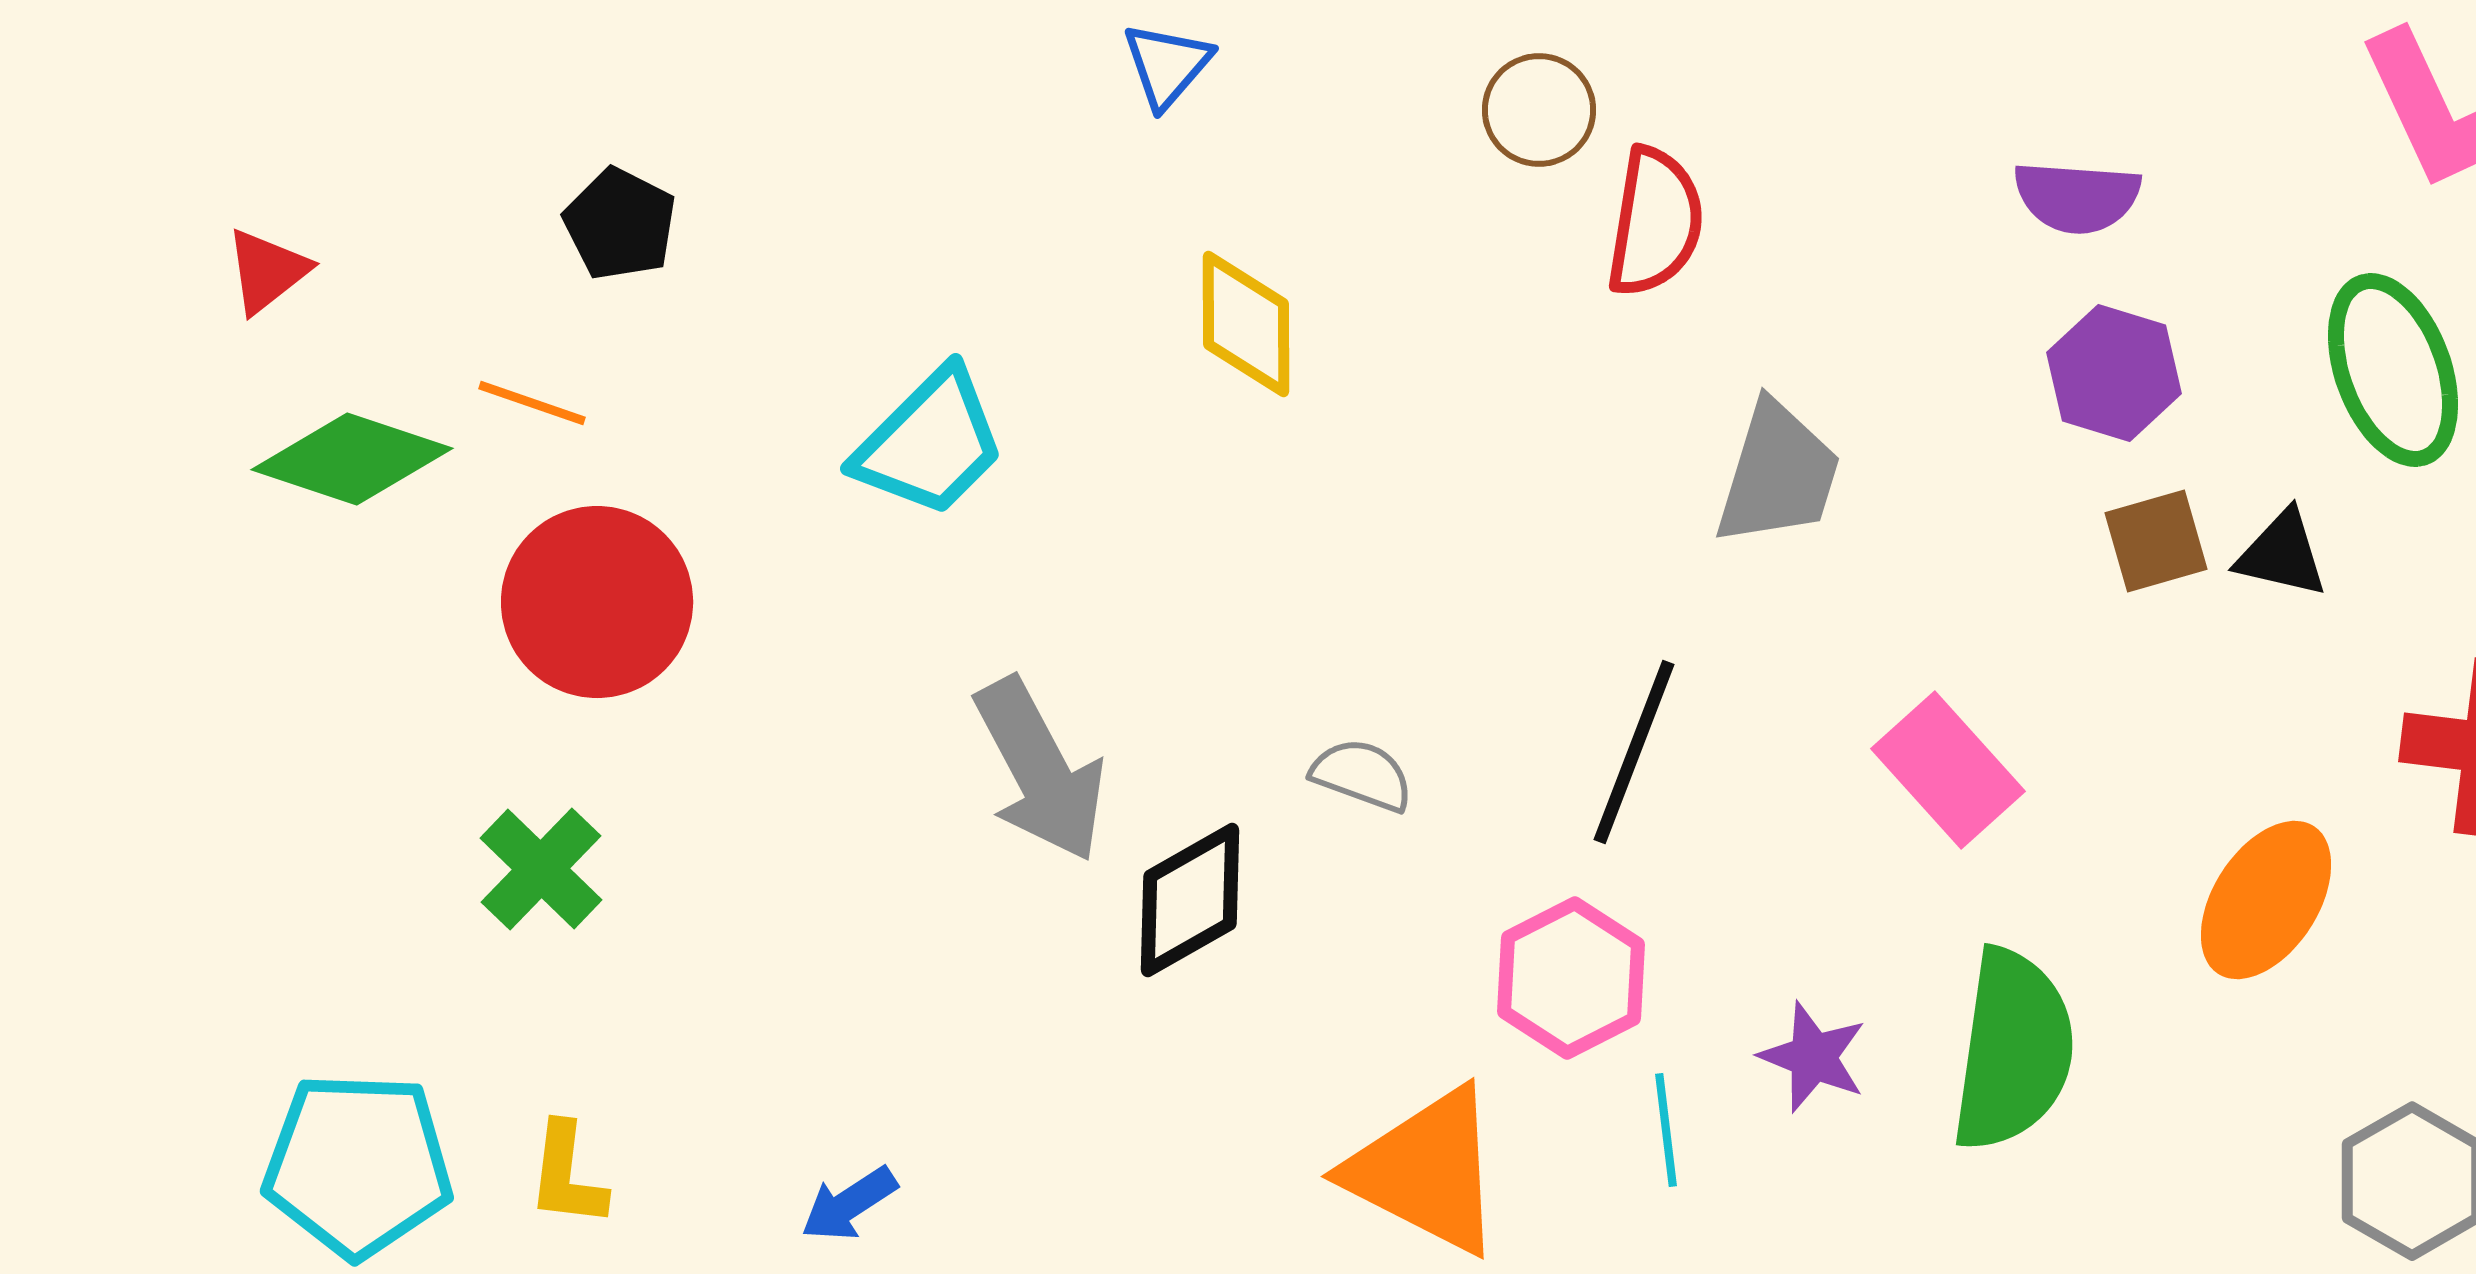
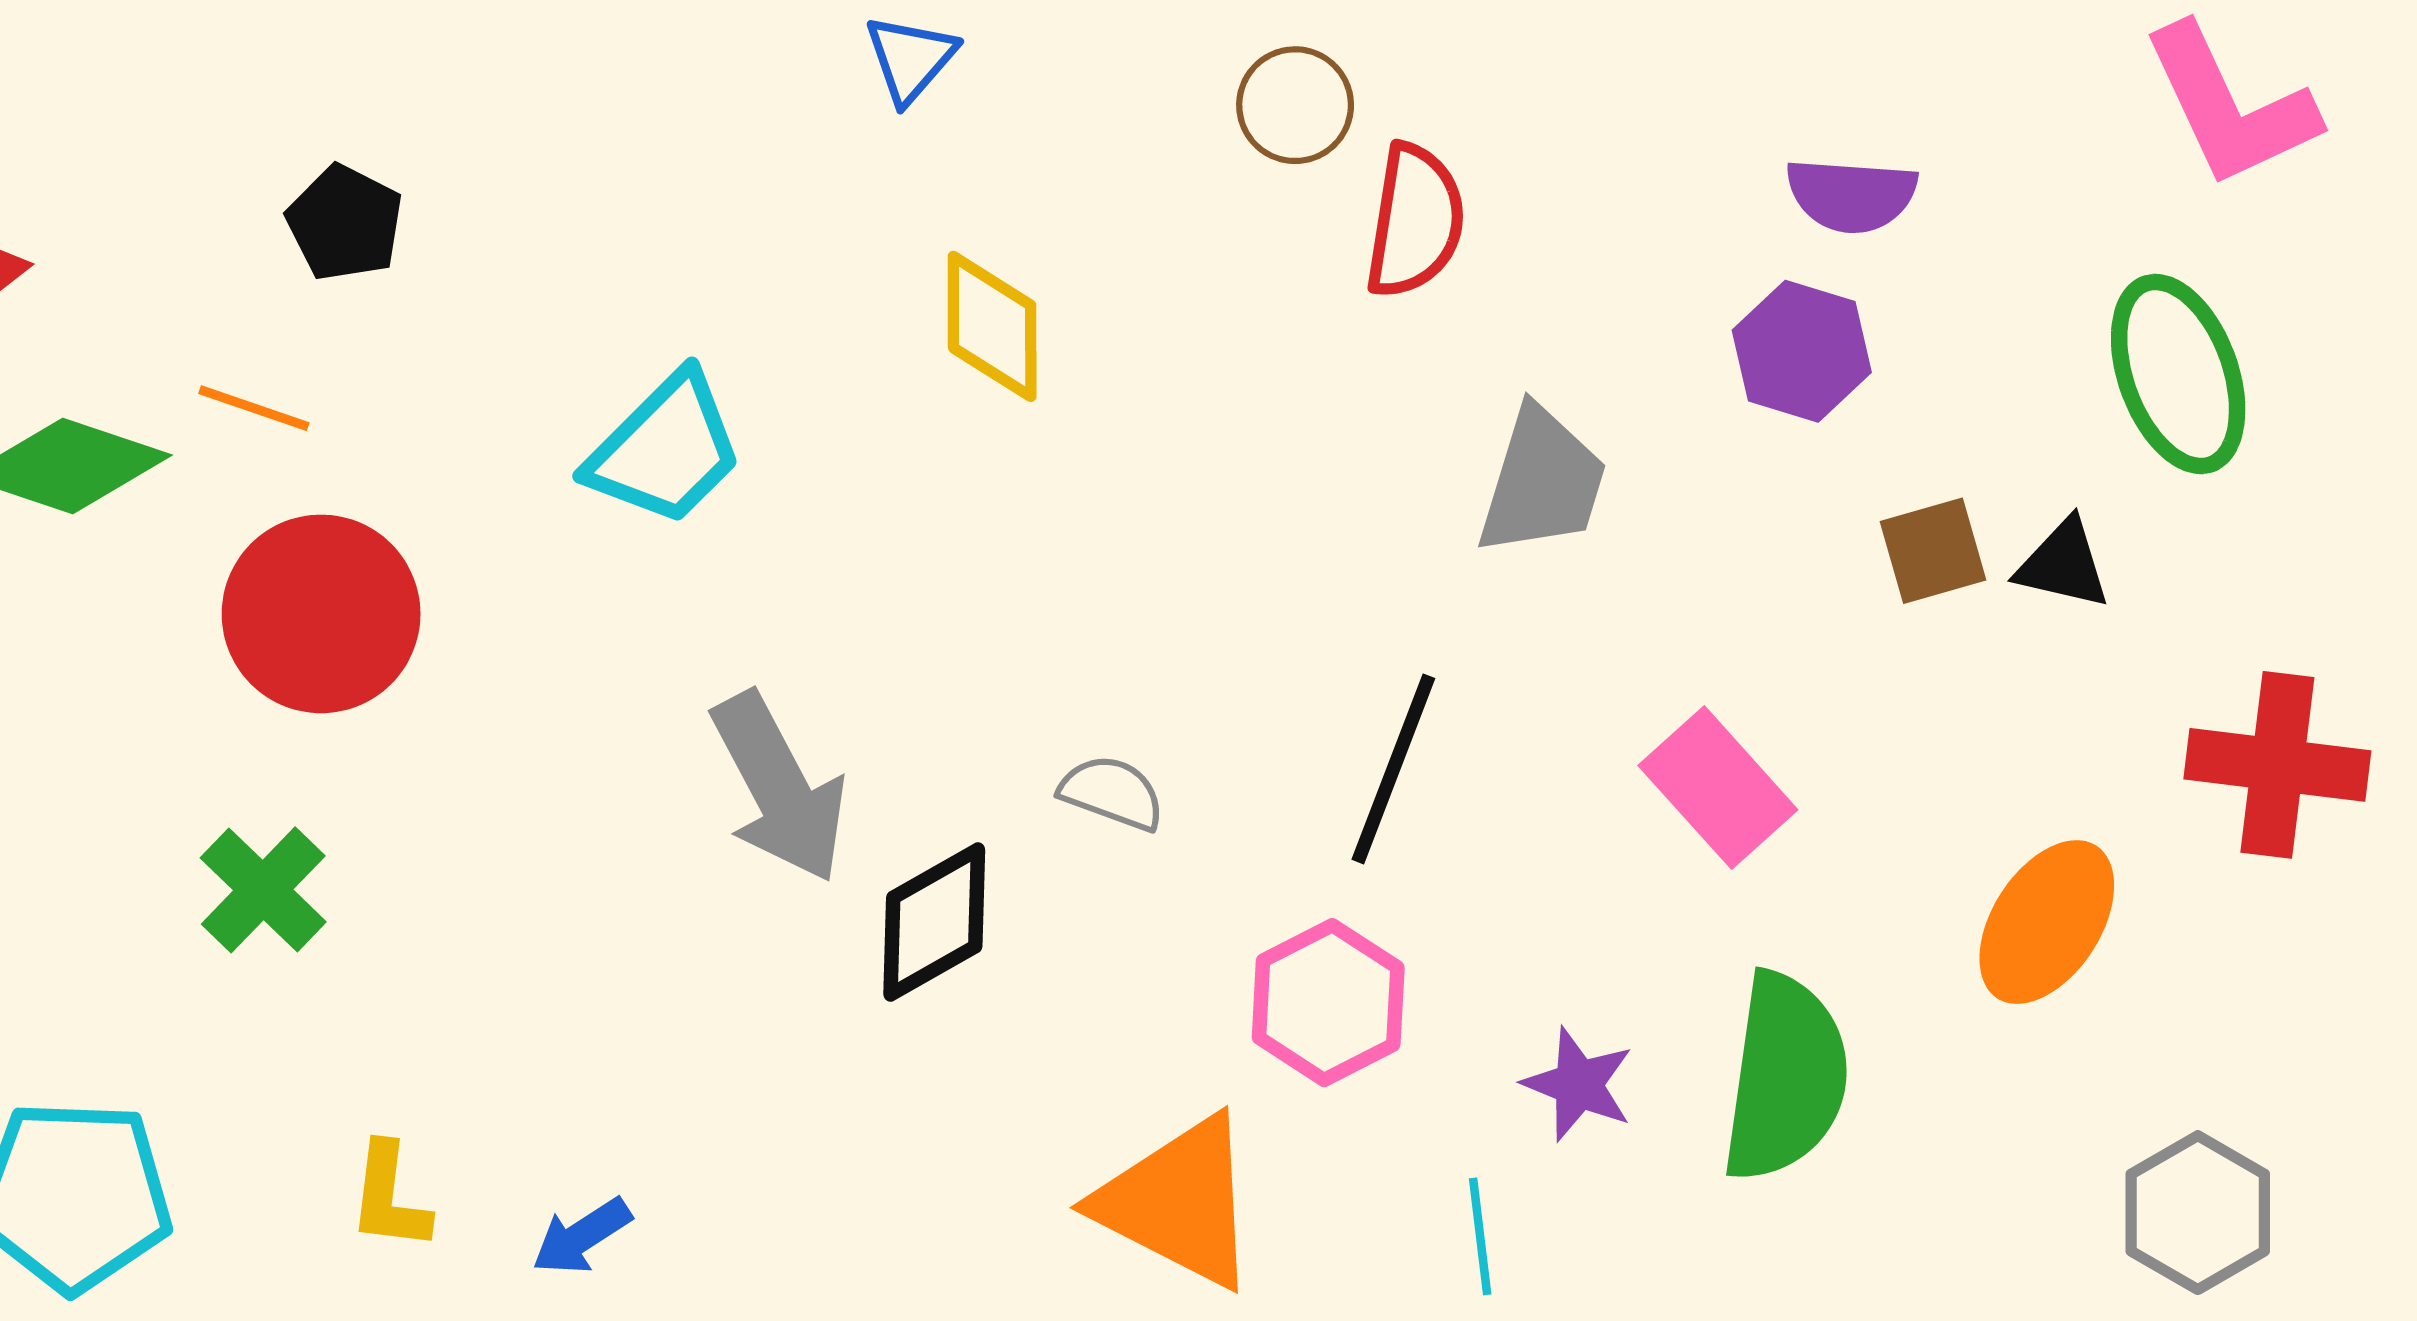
purple hexagon: (2114, 373) -> (1802, 351), moved
cyan line: (1666, 1130) -> (1480, 1236), moved
yellow L-shape: (567, 1175) -> (389, 1197), moved

